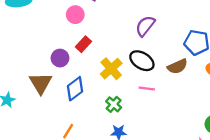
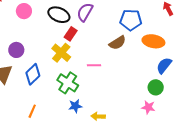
red rectangle: (83, 44) -> (71, 34), moved
black ellipse: (142, 61) -> (59, 15), moved
green cross: (114, 104) -> (68, 83), size x1.5

